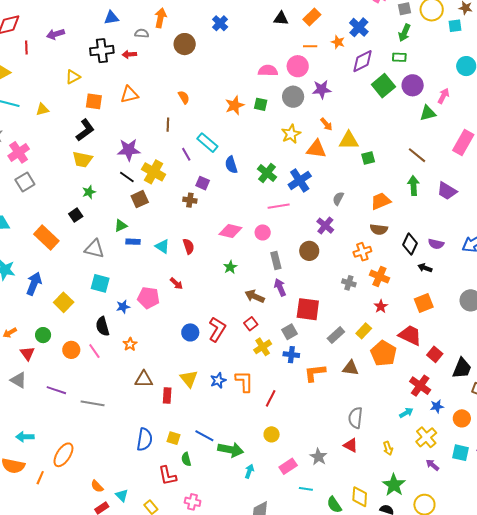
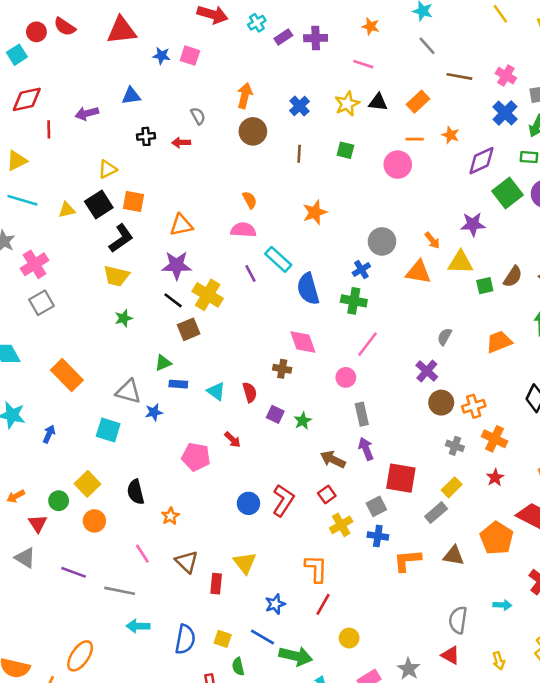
blue triangle: (111, 18) -> (131, 96), moved
orange arrow: (160, 18) -> (245, 96), moved
blue cross: (359, 27) -> (505, 113), moved
gray semicircle: (142, 33) -> (198, 116), turned 56
black cross: (102, 51) -> (146, 136), size x0.6
pink semicircle: (268, 71) -> (243, 230), moved
purple star: (322, 89) -> (473, 224), moved
orange triangle: (129, 95) -> (181, 225), moved
gray circle: (293, 97) -> (382, 241), moved
green square: (261, 104) -> (345, 150), moved
brown line: (168, 125) -> (299, 154), moved
yellow star: (291, 134) -> (347, 104), moved
blue semicircle: (231, 165) -> (308, 289), size x1.4
green cross: (267, 173) -> (354, 301), turned -30
blue cross: (300, 180) -> (361, 270), moved, size x0.6
purple square: (203, 183) -> (275, 414), moved
brown cross: (190, 200) -> (282, 369), moved
pink line: (279, 206) -> (367, 344), turned -45
black square: (76, 215) -> (99, 204), moved, size x1.5
brown semicircle: (379, 229) -> (513, 277), moved, turned -66
pink diamond: (230, 231) -> (303, 342), moved, turned 55
brown circle: (309, 251) -> (441, 403), moved
cyan square: (100, 283) -> (108, 430), moved
blue arrow: (34, 284) -> (49, 434), size x0.6
yellow square: (64, 302) -> (87, 484), moved
blue star: (123, 307) -> (154, 412), moved
yellow rectangle: (364, 331) -> (452, 487), moved
pink line: (94, 351) -> (142, 554), moved
brown triangle: (144, 379) -> (187, 562), turned 42
blue star: (218, 380) -> (275, 604), moved
red line: (271, 398) -> (323, 604), moved
cyan arrow: (406, 413) -> (502, 605), moved, turned 32
cyan arrow: (25, 437) -> (138, 626), moved

